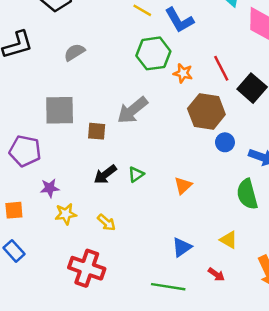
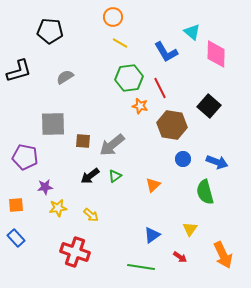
blue L-shape: (179, 20) -> (166, 52), moved
red line: (221, 68) -> (160, 88), moved
orange star: (183, 73) -> (140, 106), moved
gray arrow: (132, 110) -> (112, 145), moved
blue circle: (225, 142) -> (183, 159), moved
yellow triangle: (229, 240) -> (190, 229), turned 35

